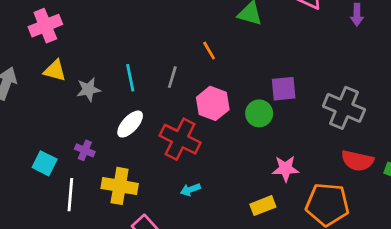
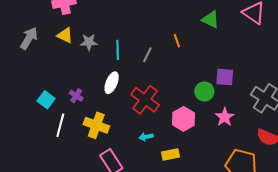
gray star: (88, 89) -> (89, 42), moved
pink hexagon: (213, 103) -> (184, 119), moved
white ellipse: (130, 124) -> (112, 83), turned -30
pink star: (286, 168) -> (225, 117), moved, turned 30
yellow rectangle: (263, 206) -> (170, 155), moved

